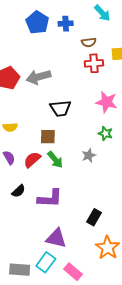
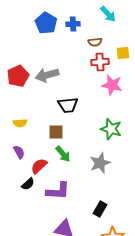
pink star: (107, 102) -> (112, 85), moved
green star: (105, 133) -> (111, 129), size x1.5
gray star: (89, 155) -> (100, 163), moved, size x1.5
red semicircle: (32, 160) -> (39, 166), moved

